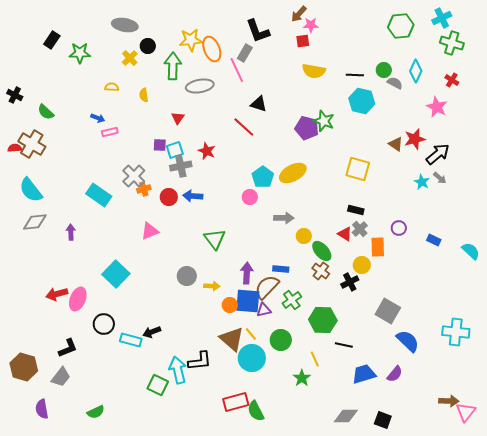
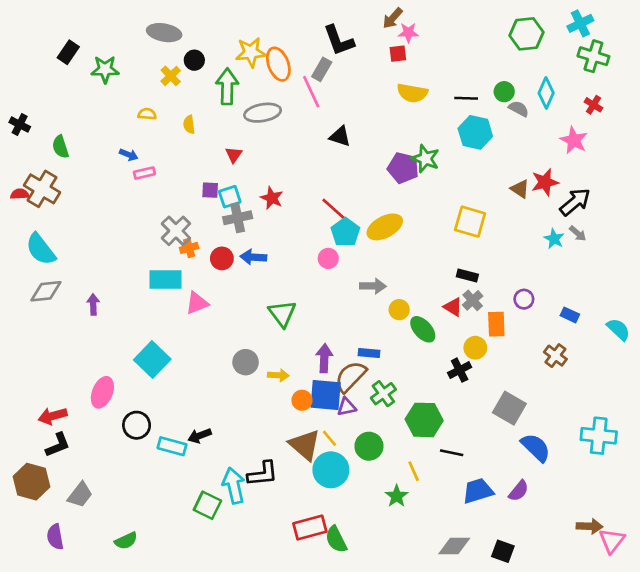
green semicircle: (46, 112) -> (60, 147), turned 30
red line: (244, 127) -> (335, 210), moved
cyan rectangle: (99, 195) -> (165, 279), moved, turned -35
brown cross: (321, 271) -> (555, 356), moved
red arrow: (57, 294) -> (53, 416), moved
black L-shape: (68, 348) -> (58, 445), moved

